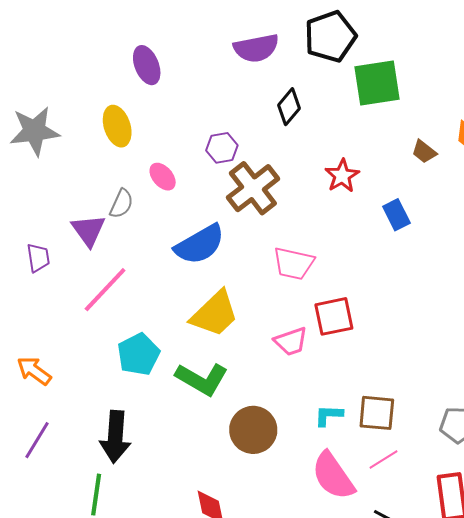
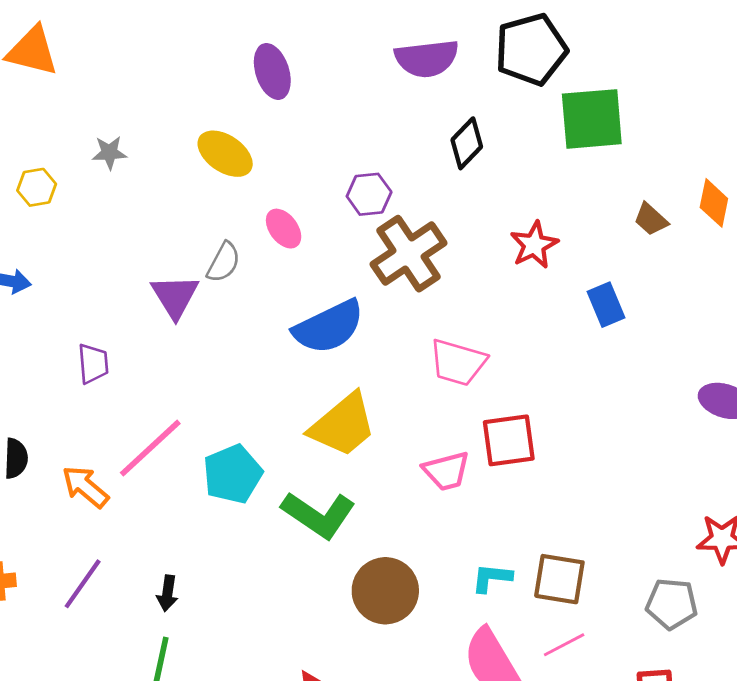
yellow ellipse: (117, 126) -> (225, 154), turned -42
gray star: (35, 131) -> (109, 153), size x0.5
purple trapezoid: (38, 258) -> (93, 364), moved
pink line: (105, 290) -> (150, 448), moved
black arrow: (115, 437) -> (167, 593), moved, size x0.5

